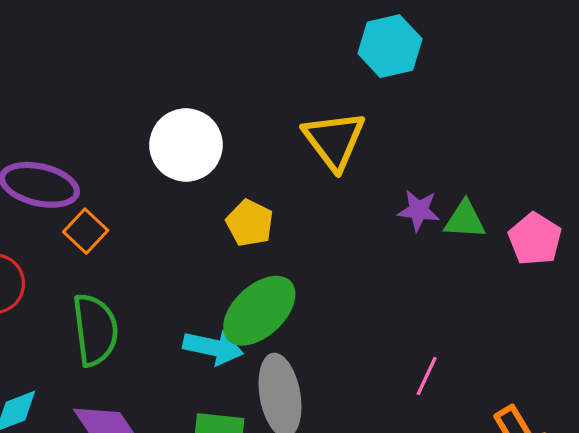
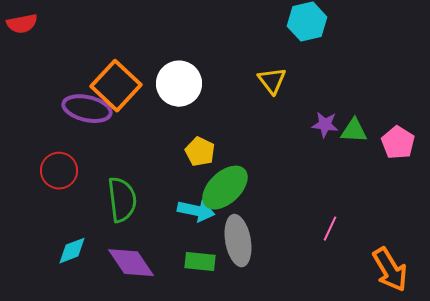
yellow triangle: (334, 140) -> (272, 81), size x0.7
yellow pentagon: (250, 223) -> (200, 152), moved
orange square: (86, 231) -> (116, 86), moved, size x1.8

